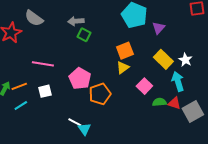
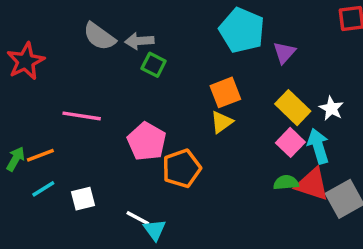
gray semicircle: (34, 18) -> (99, 36), moved
pink square: (144, 86) -> (290, 142), moved
white square: (45, 91) -> (83, 199), moved
red triangle: (174, 103) -> (312, 184), size x1.5

